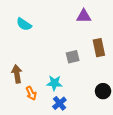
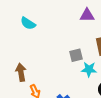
cyan star: (54, 83) -> (89, 69), moved

